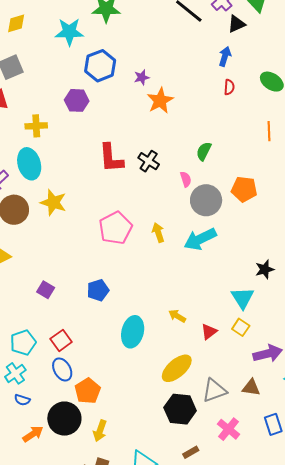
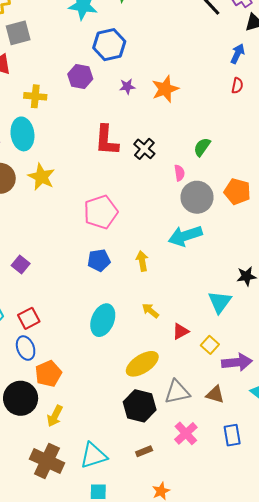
purple star: (142, 77) -> (127, 87), moved
yellow arrow: (158, 233) -> (142, 261), moved
blue pentagon: (98, 290) -> (99, 260), moved
yellow square: (241, 327) -> (210, 345), moved

